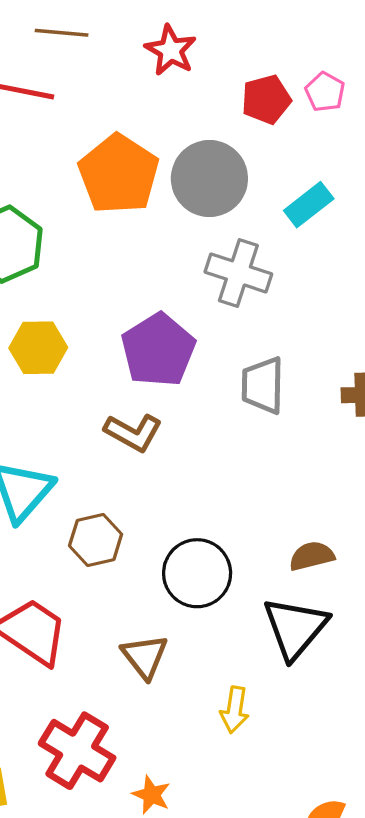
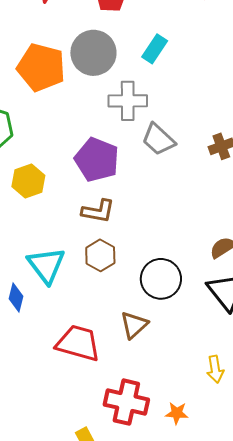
gray trapezoid: (263, 385) -> (158, 139), moved, turned -30
brown hexagon: (96, 540) -> (100, 255), moved
brown triangle: (145, 656) -> (134, 325), moved, turned 44
yellow arrow: (235, 710) -> (215, 369), moved

